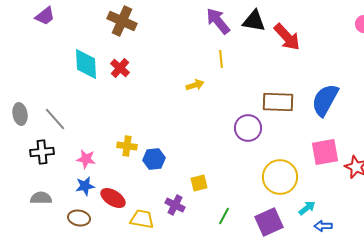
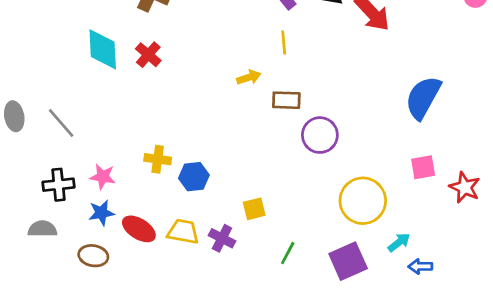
brown rectangle: (278, 102) -> (286, 100), moved, size x0.7
black cross: (42, 152) -> (58, 185), moved
pink square: (325, 152) -> (423, 167), size x0.7
yellow trapezoid: (142, 219) -> (183, 232), moved

